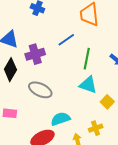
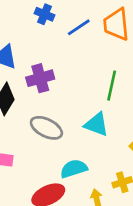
blue line: (66, 40) -> (79, 27), moved
cyan triangle: (88, 85) -> (96, 124), moved

